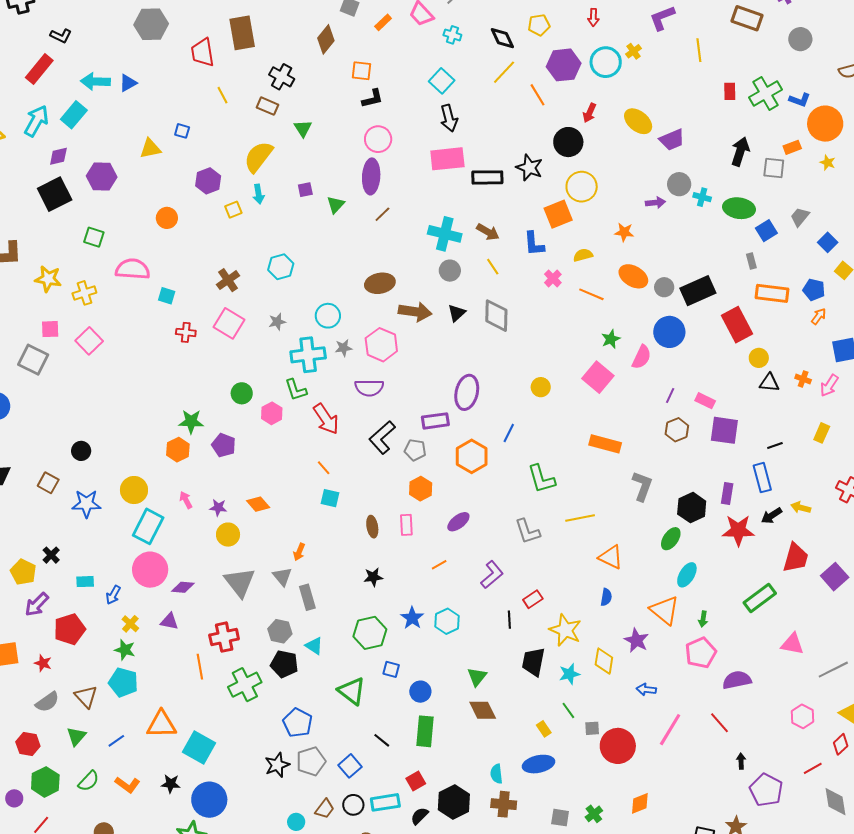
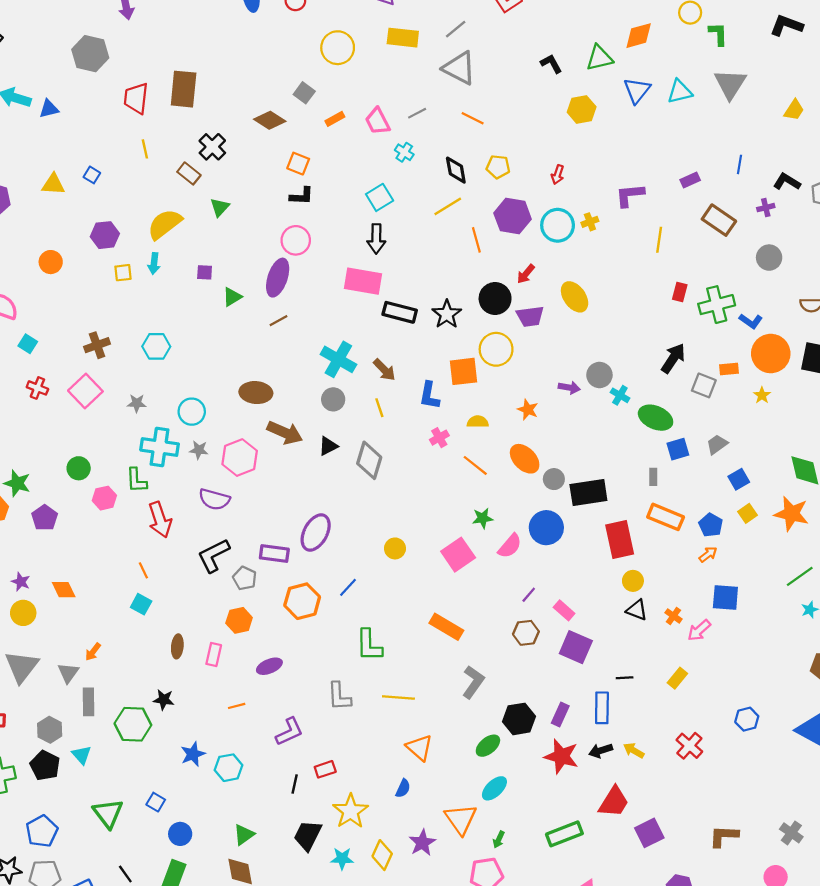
brown diamond: (326, 39) -> (270, 120), turned 68
purple trapezoid: (672, 140) -> (530, 316), moved
green hexagon: (370, 633) -> (133, 724), moved

